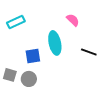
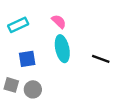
pink semicircle: (73, 20) -> (59, 22), moved
blue square: (33, 56) -> (27, 59), moved

